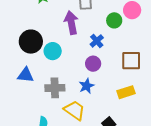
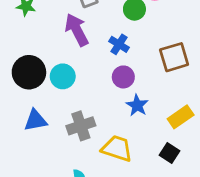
blue star: (87, 86) -> (137, 105), moved
yellow rectangle: (126, 92) -> (181, 117), moved

